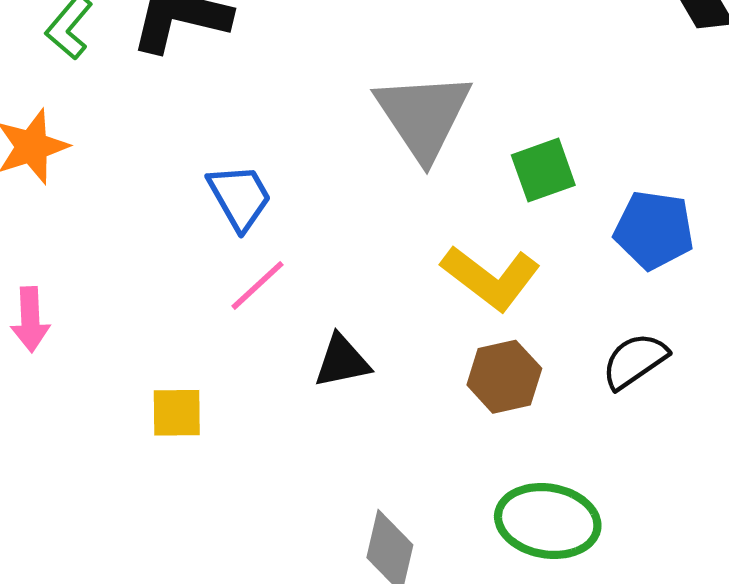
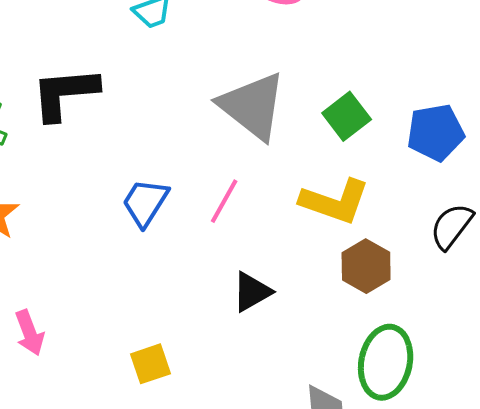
blue trapezoid: (240, 197) -> (145, 202), turned -100
pink line: (258, 285) -> (224, 201), moved
green ellipse: (548, 521) -> (386, 362), moved, turned -70

